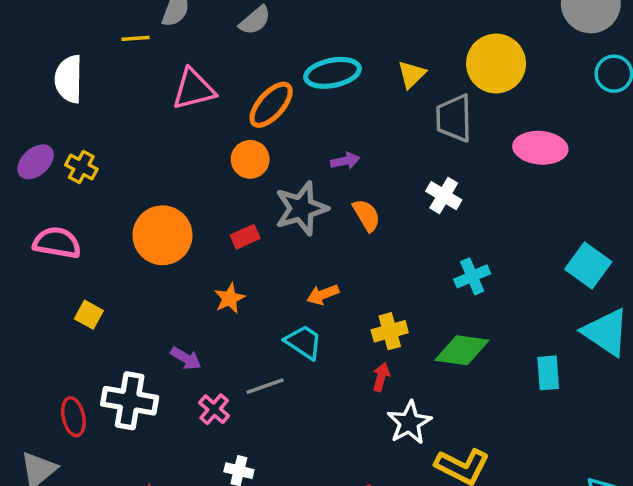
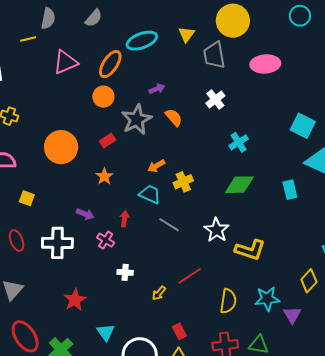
white cross: (444, 196) -> (215, 100), turned 30
yellow cross: (390, 331) -> (183, 182), moved
red arrow: (381, 377) -> (124, 219), moved
gray line: (265, 386) -> (169, 225), moved, turned 60
red ellipse: (73, 417) -> (17, 240), moved

